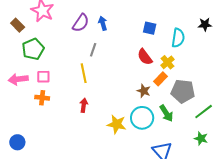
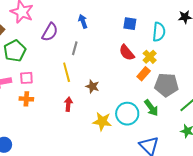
purple semicircle: (81, 23) -> (50, 32), moved
brown star: (144, 91) -> (92, 86), moved

